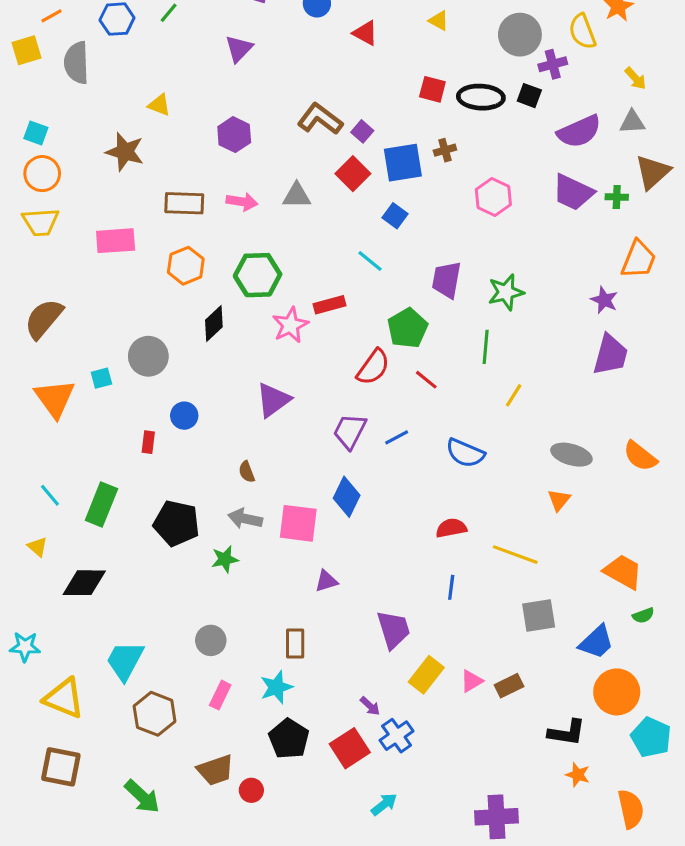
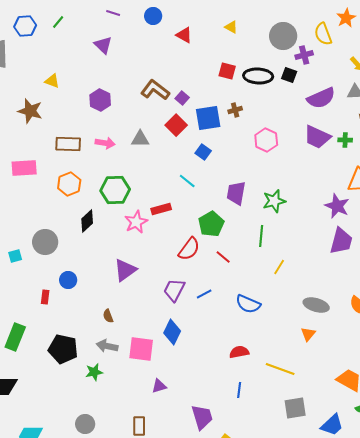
purple triangle: (239, 49) -> (103, 45), turned -30
purple star: (604, 300) -> (337, 206), size x1.4

